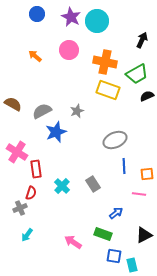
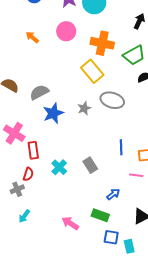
yellow rectangle: (108, 90) -> (92, 71), moved, turned 30
gray star: (77, 111) -> (84, 108), moved
gray ellipse: (115, 140) -> (112, 100), moved, turned 40

